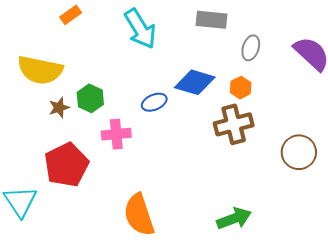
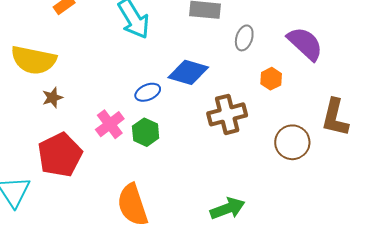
orange hexagon: (241, 88) -> (271, 79), moved
green hexagon: (90, 98) -> (146, 132), moved
pink cross: (116, 134) -> (110, 124), turned -32

